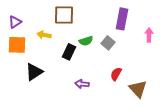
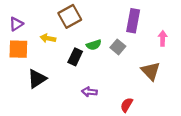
brown square: (64, 15) -> (70, 16), turned -30
red semicircle: (116, 74) -> (127, 105), moved
brown triangle: (138, 89) -> (151, 71), moved

